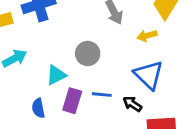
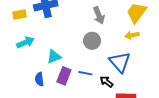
yellow arrow: (147, 36) -> (132, 35), moved
gray circle: (88, 53) -> (92, 41), moved

